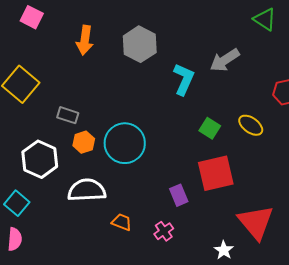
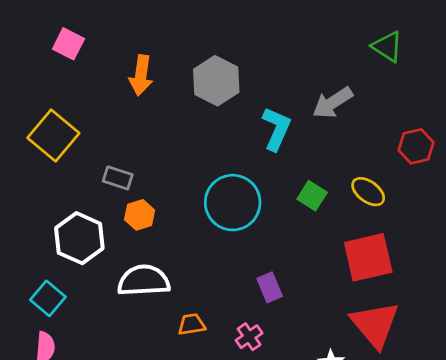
cyan circle: (125, 143) -> (233, 203), moved
red square: (216, 173) -> (368, 257), moved
orange trapezoid: (122, 222) -> (192, 324), turned -30

